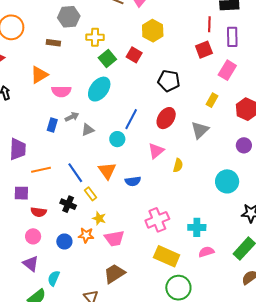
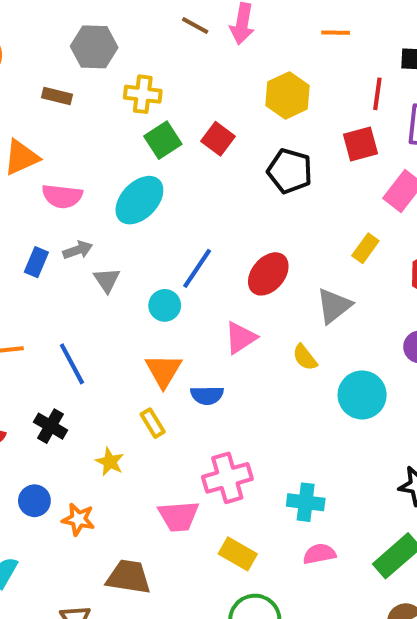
yellow hexagon: (153, 31) -> (288, 95), moved
black pentagon: (169, 81) -> (290, 171), moved
gray triangle: (88, 130) -> (107, 280), turned -48
yellow semicircle: (178, 165) -> (305, 357), moved, turned 120
orange triangle: (107, 171) -> (163, 371), moved
blue semicircle: (133, 181) -> (207, 395), moved
cyan circle: (227, 181) -> (362, 395), moved
yellow rectangle: (91, 194) -> (153, 423), moved
orange star: (86, 235) -> (78, 519), moved
pink trapezoid: (114, 238) -> (178, 516), moved
yellow rectangle: (167, 256) -> (238, 554), size x0.7
brown trapezoid: (114, 274) -> (129, 577), turned 35

